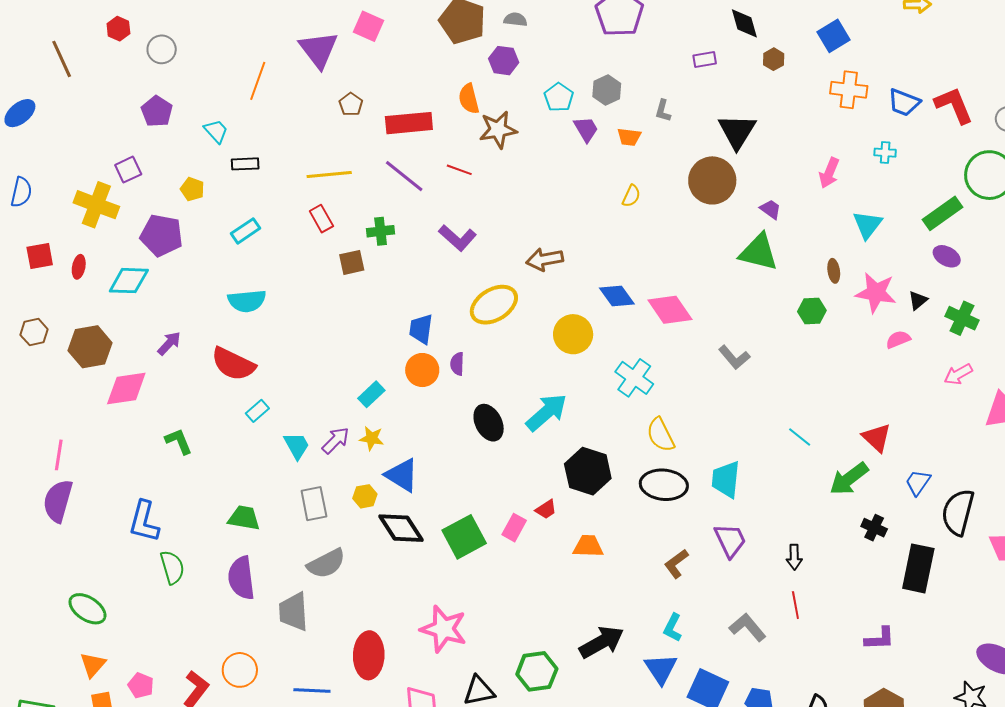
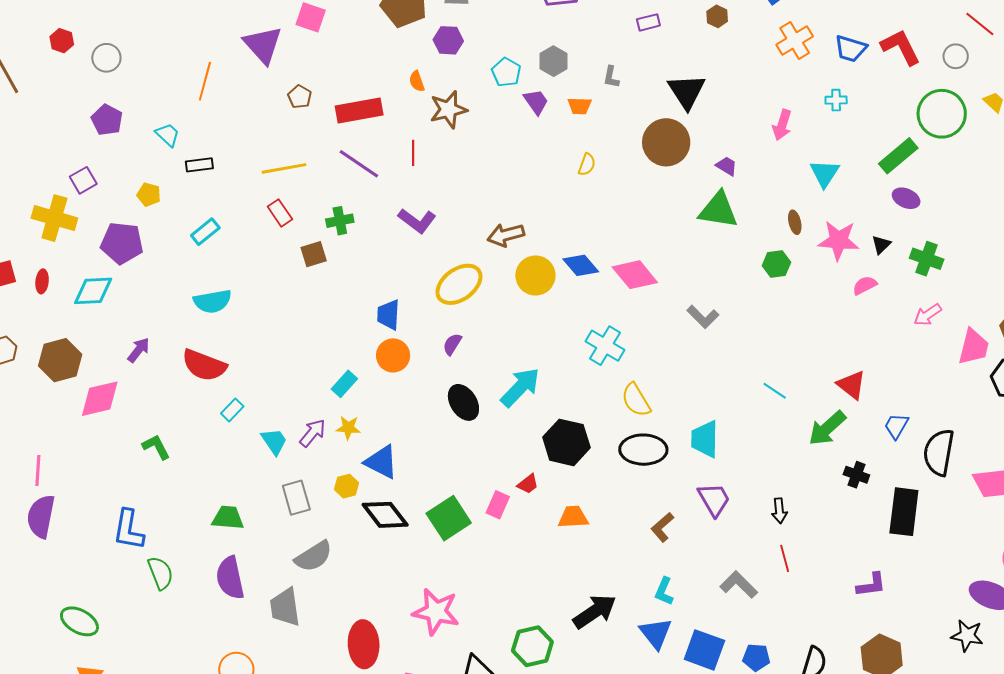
orange cross: (849, 90) -> (795, 41), turned -33
orange semicircle: (469, 99) -> (417, 81), size x0.7
red line: (459, 170) -> (413, 153), turned 75
yellow circle: (573, 334) -> (535, 275), moved
purple semicircle: (457, 364) -> (452, 344), moved, turned 35

